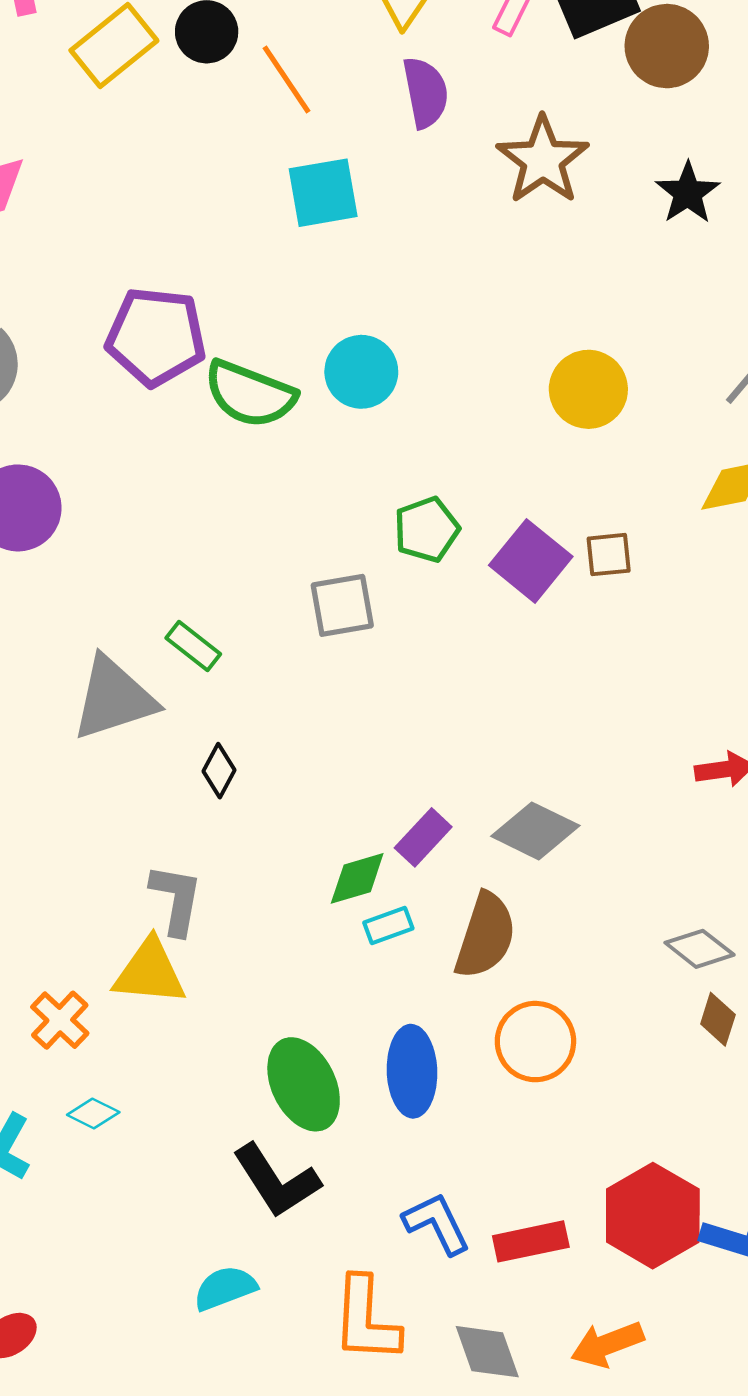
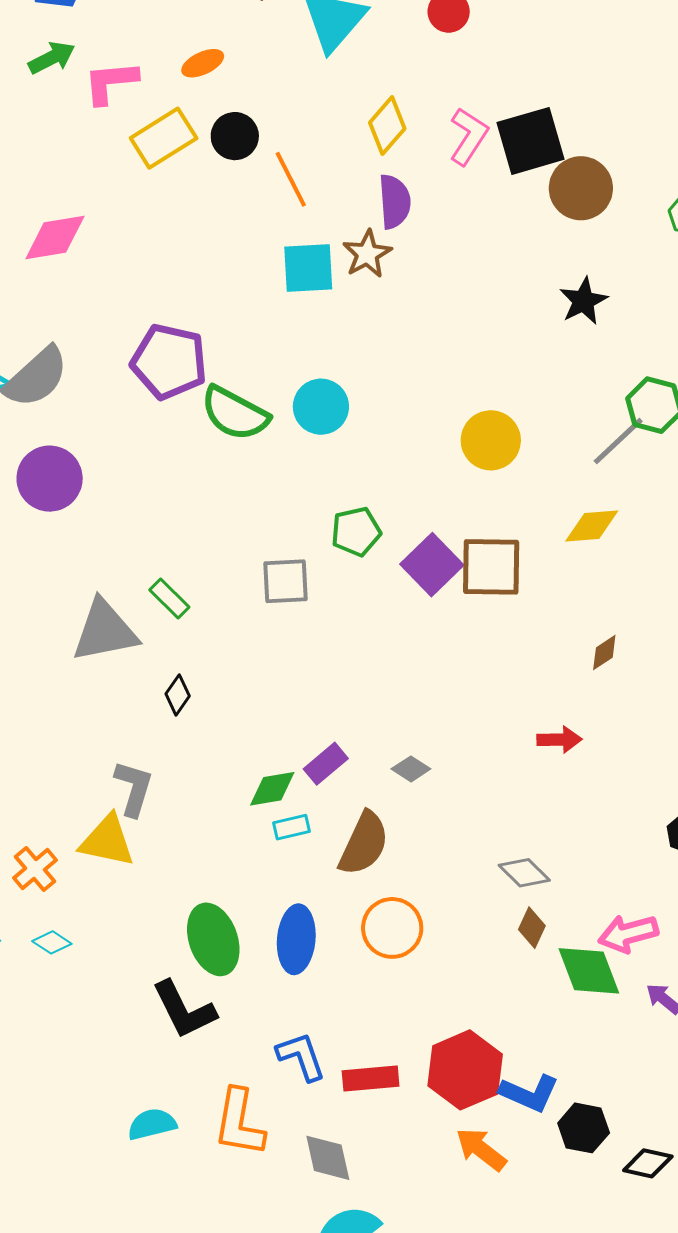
brown star: (543, 160) -> (367, 254), moved, size x0.7
brown square: (609, 555) -> (491, 567), size x1.8
gray diamond: (535, 831) -> (411, 769), size x0.6
cyan semicircle: (225, 1288) -> (152, 1124), moved
orange arrow: (607, 1344) -> (481, 1149), moved, turned 52

